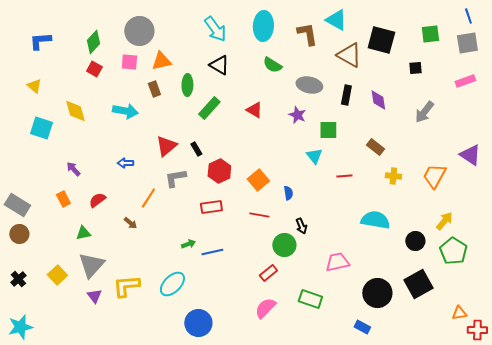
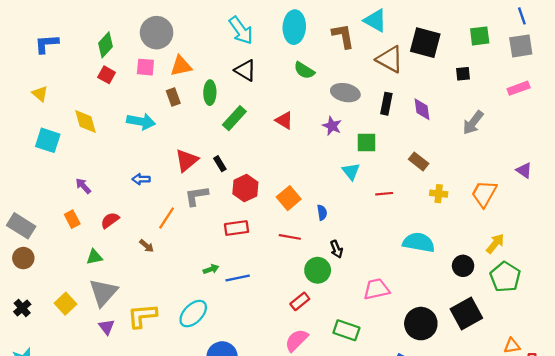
purple triangle: (470, 155) -> (524, 170), size x0.7

